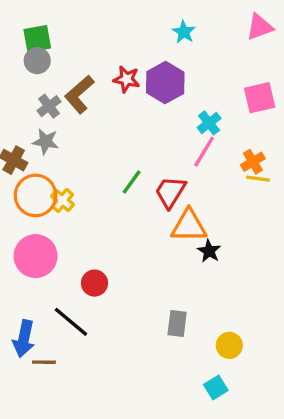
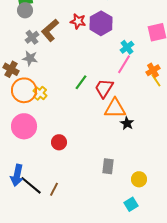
yellow line: (258, 179) -> (156, 80), turned 48
black line: (71, 322) -> (31, 185), moved
brown line: (44, 362) -> (54, 189), moved, turned -64

